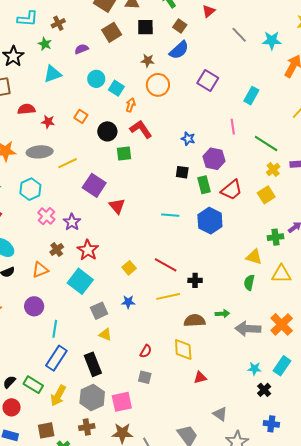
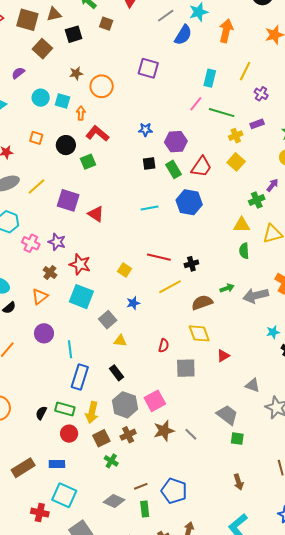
gray line: (239, 35) -> (166, 16), turned -66
blue semicircle: (179, 50) -> (183, 35), moved
brown star: (148, 61) -> (76, 73), moved
cyan rectangle: (251, 96) -> (210, 78), moved
pink line: (233, 127) -> (196, 104), moved, turned 63
yellow cross: (273, 169) -> (236, 136), turned 32
black rectangle: (93, 364) -> (117, 373), size x0.7
gray square: (145, 377) -> (186, 368), moved, size x1.5
red circle: (12, 407) -> (69, 434), moved
brown square: (46, 430) -> (101, 438), moved

